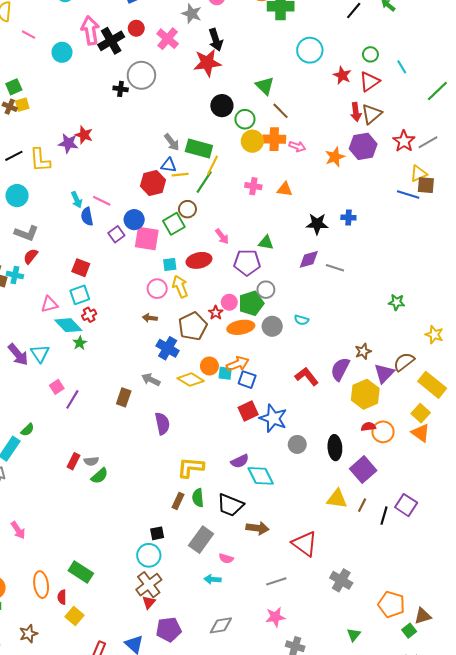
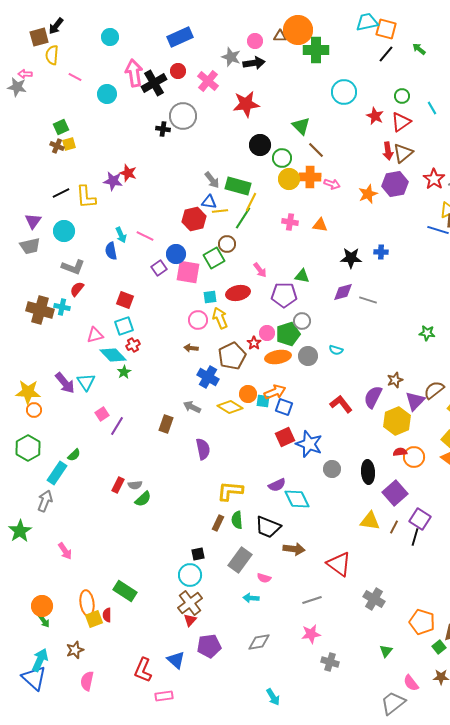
black arrow: (216, 40) -> (254, 63), moved, turned -80
blue semicircle: (87, 216) -> (111, 251), moved
purple square: (406, 505) -> (420, 519), moved
yellow square: (75, 616) -> (94, 619), moved, turned 30

